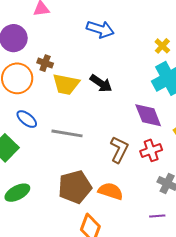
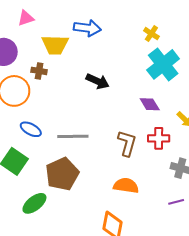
yellow trapezoid: (66, 84) -> (55, 45), moved
purple diamond: (148, 115) -> (150, 104), size x0.7
red cross: (151, 150) -> (159, 138), turned 30
brown pentagon: (75, 187) -> (62, 174), moved

